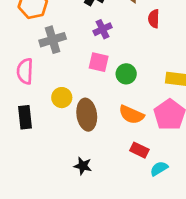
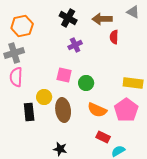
gray cross: (53, 40) -> (14, 53), moved
pink square: (99, 62) -> (64, 75), moved
green circle: (126, 74) -> (86, 83), moved
black rectangle: (25, 117) -> (29, 112), moved

